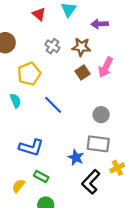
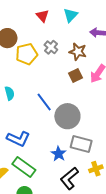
yellow pentagon: (29, 74) -> (27, 54), moved
gray circle: (101, 115) -> (67, 116), moved, size x1.6
green rectangle: (41, 177) -> (24, 167), size x1.6

